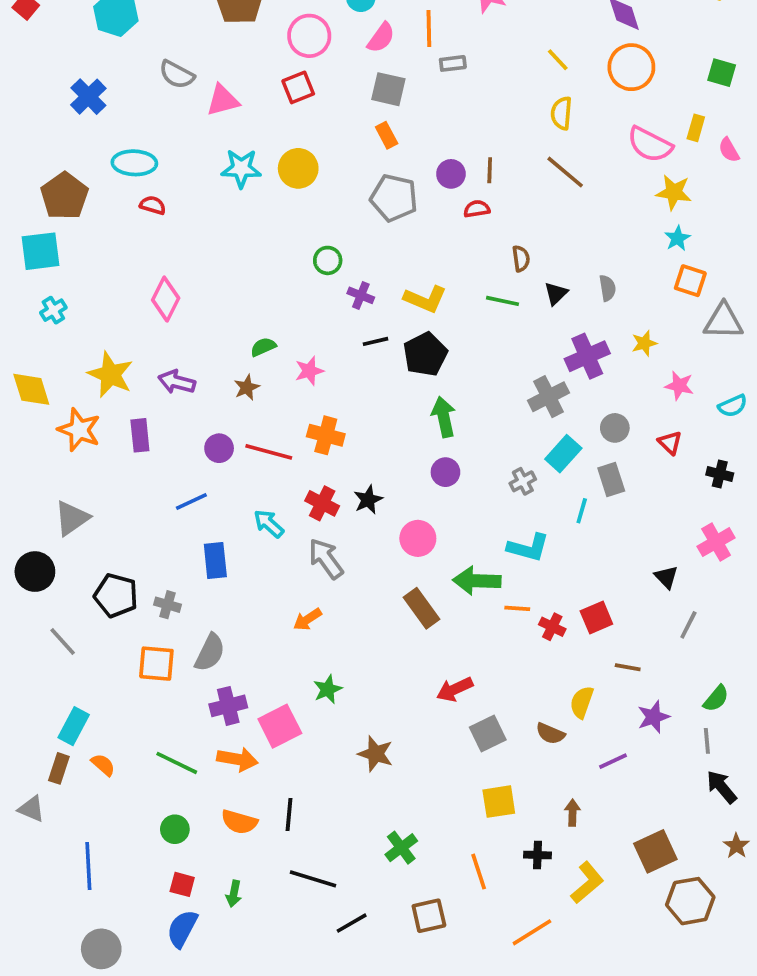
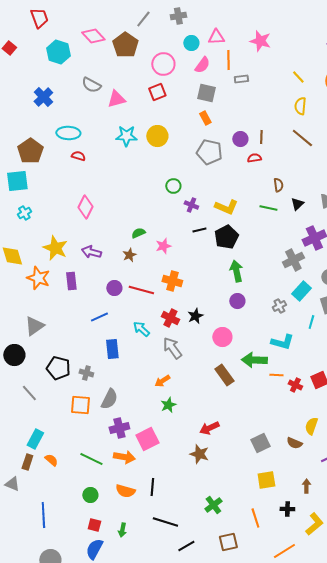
green star: (328, 689) -> (168, 405), moved
red arrow: (455, 689) -> (209, 428), moved

